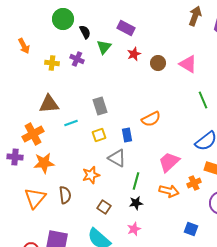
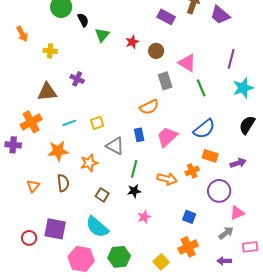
purple rectangle: (126, 28) -> (166, 17), moved
purple cross: (77, 59) -> (77, 79), moved
pink triangle: (188, 64) -> (187, 63), moved
gray rectangle: (100, 106) -> (165, 81), moved
cyan line: (71, 123) -> (69, 123), moved
blue rectangle: (127, 135) -> (139, 135), moved
pink trapezoid: (169, 162) -> (167, 137), moved
orange star: (44, 163) -> (58, 151), moved
orange triangle: (35, 198) -> (33, 186), size x0.6
pink star: (134, 229) -> (144, 217), moved

